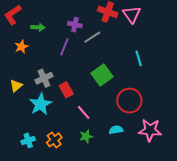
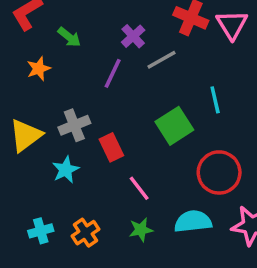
purple cross: (75, 25) -> (133, 36), turned 32
green arrow: (38, 27) -> (69, 37), turned 32
cyan line: (139, 58) -> (215, 100), moved
yellow triangle: (16, 86) -> (26, 135), size x1.5
cyan star: (40, 104) -> (66, 170), size x0.7
cyan semicircle: (116, 130) -> (193, 221), size x1.5

